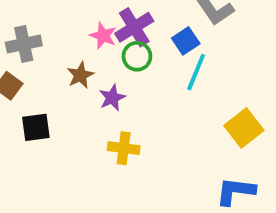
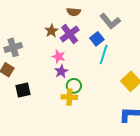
pink star: (103, 36) -> (59, 56), moved
green circle: (137, 56) -> (74, 86), moved
brown star: (80, 75) -> (51, 31), moved

